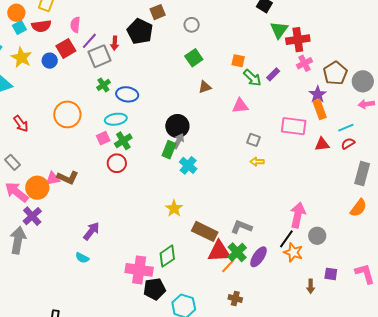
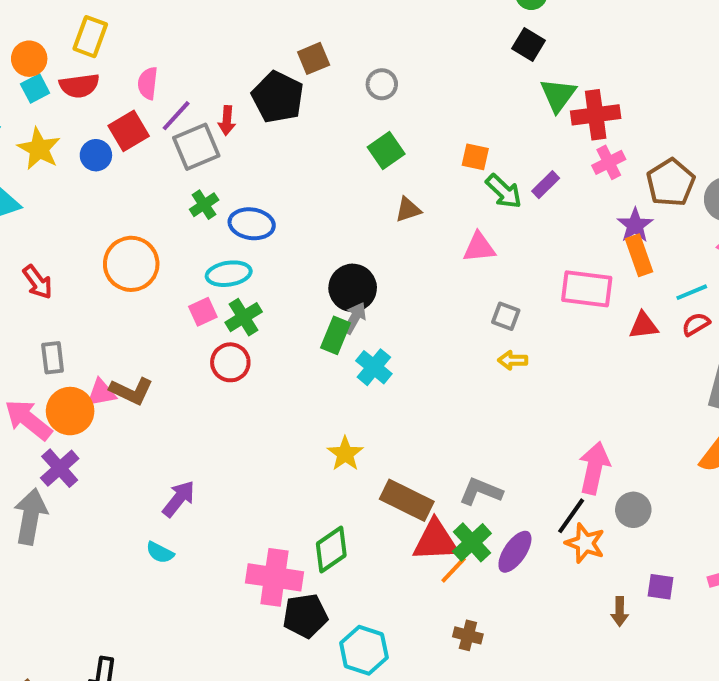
gray rectangle: (13, 162) -> (53, 358), moved, turned 35

